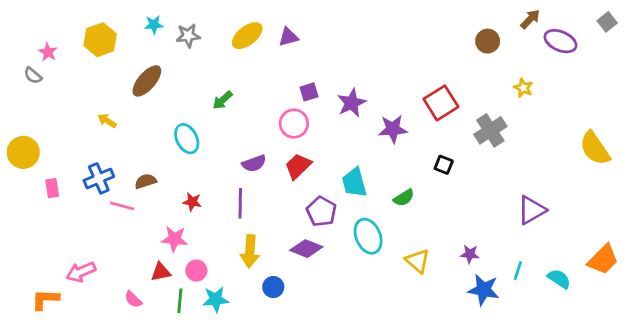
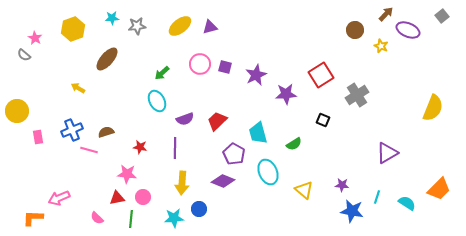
yellow star: (523, 88) -> (381, 46), moved
purple square: (309, 92) -> (225, 67), turned 32
pink circle: (294, 124) -> (200, 64), moved
cyan ellipse: (187, 139) -> (157, 101), moved
yellow semicircle: (595, 148) -> (433, 108), turned -124
cyan star: (216, 299) -> (174, 218), moved

